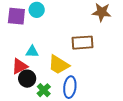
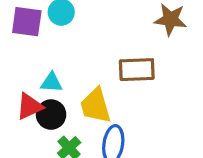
yellow trapezoid: (59, 65) -> (96, 106), turned 40
black circle: (27, 79) -> (51, 115), moved

